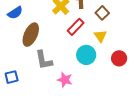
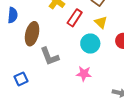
blue semicircle: (15, 13) -> (13, 15), turned -42
pink star: (65, 80) -> (84, 74), moved

